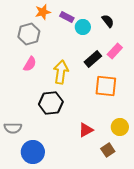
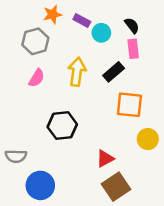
pink rectangle: (115, 51) -> (133, 49), moved, turned -49
yellow arrow: (61, 72) -> (77, 72), moved
yellow circle: (120, 127) -> (148, 139), moved
brown square: (108, 150) -> (116, 187), moved, size x1.6

